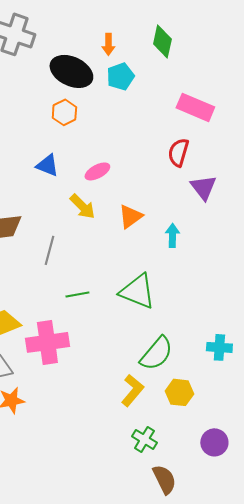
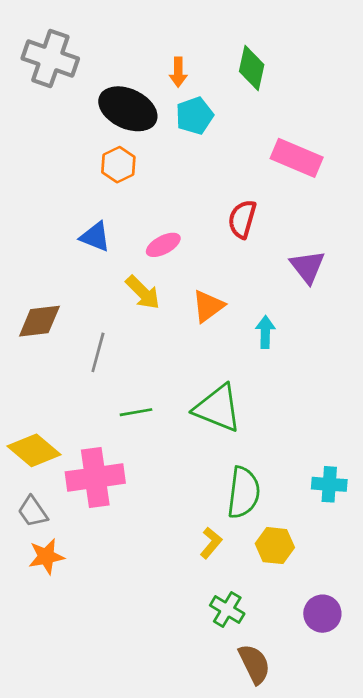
red semicircle: (178, 152) -> (242, 219), moved
green semicircle: (156, 353) -> (244, 493), turned -33
yellow L-shape: (132, 390) -> (211, 543), size x0.7

